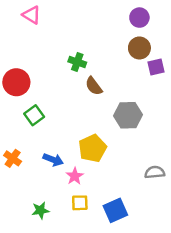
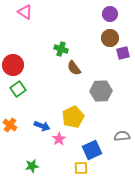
green square: (34, 115) -> (18, 89), moved
yellow square: (80, 203) -> (81, 168), moved
blue square: (115, 210) -> (92, 150), moved

